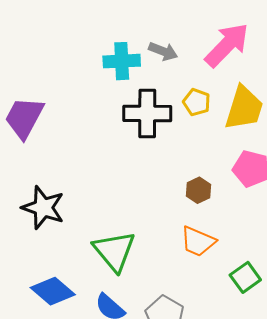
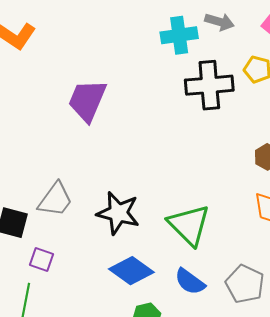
black star: (43, 208) -> (118, 213), moved

